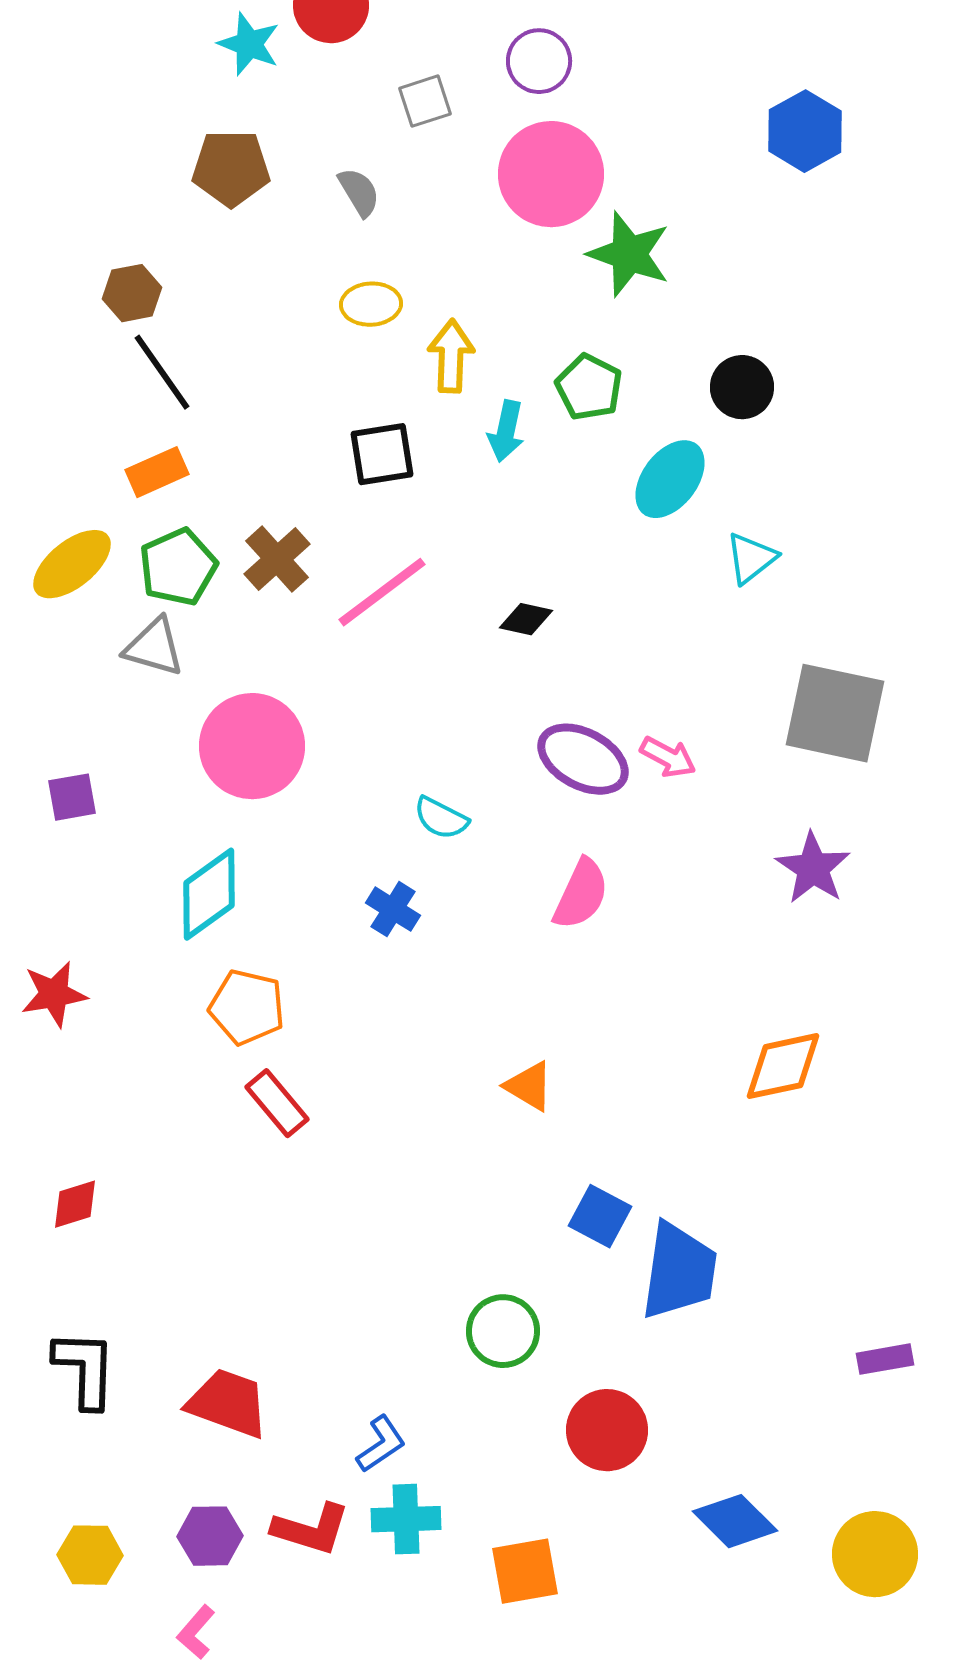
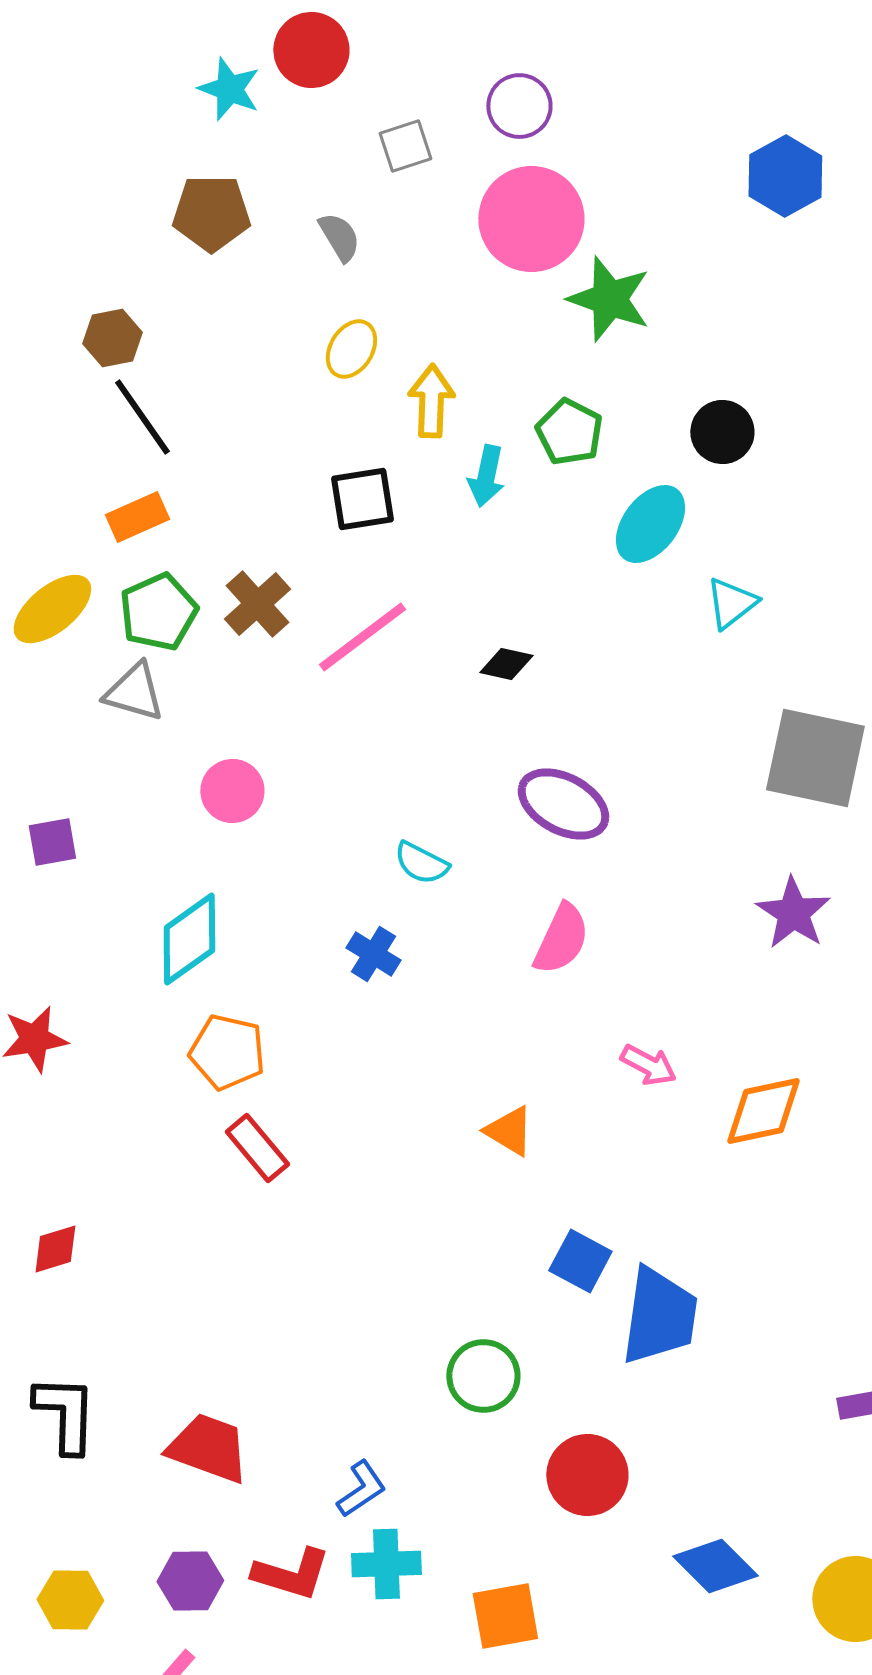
yellow ellipse: (371, 304) -> (351, 349), turned -56
pink circle: (252, 746) -> (232, 791), size x0.6
pink arrow: (668, 757) -> (648, 1065), moved

